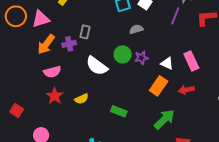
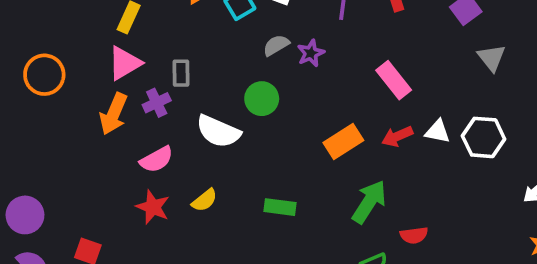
pink triangle: (41, 19) -> (125, 63), moved
purple star: (141, 58) -> (311, 53), moved
white triangle: (167, 63) -> (438, 131), moved
pink semicircle: (52, 72) -> (157, 159), moved
orange rectangle: (159, 86) -> (343, 142), turned 36

